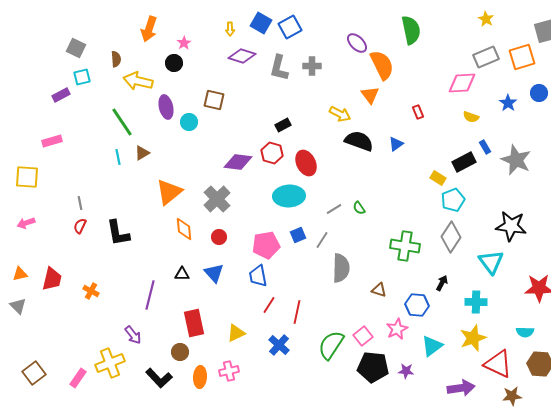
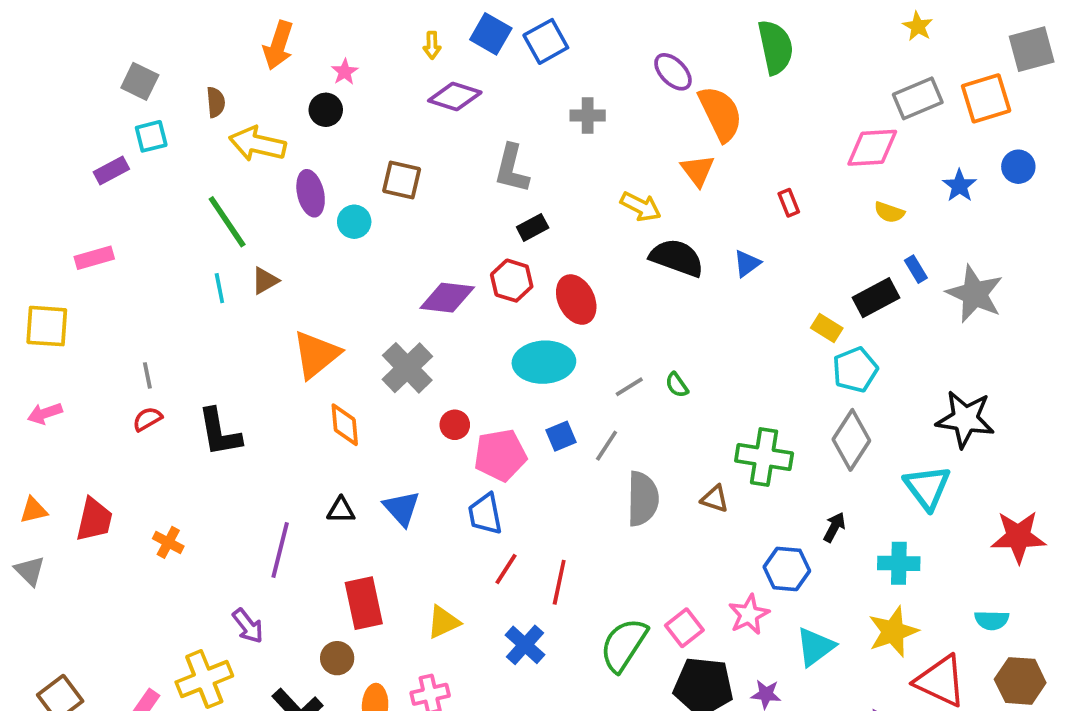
gray L-shape: (279, 68) -> (512, 169), moved
red semicircle: (80, 226) -> (147, 419), turned 35
red circle: (219, 237) -> (455, 425), moved
brown triangle: (379, 290) -> (715, 499), moved

